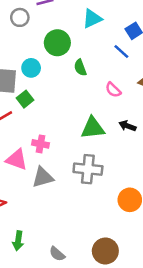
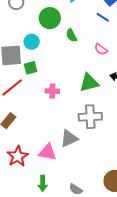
green square: (25, 99) -> (31, 68), turned 32
pink cross: (41, 144) -> (52, 91), moved
pink triangle: (17, 160) -> (47, 152), moved
gray triangle: (43, 177) -> (69, 138), moved

